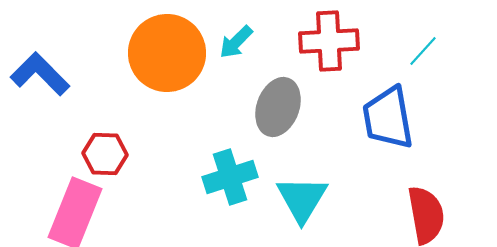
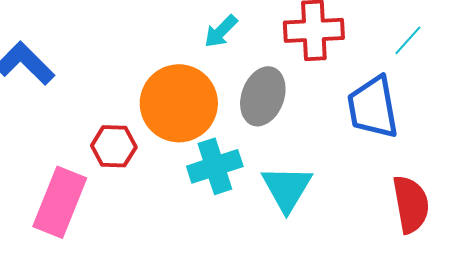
orange circle: (167, 53) -> (179, 103), moved
red hexagon: (105, 154) -> (114, 146), moved

